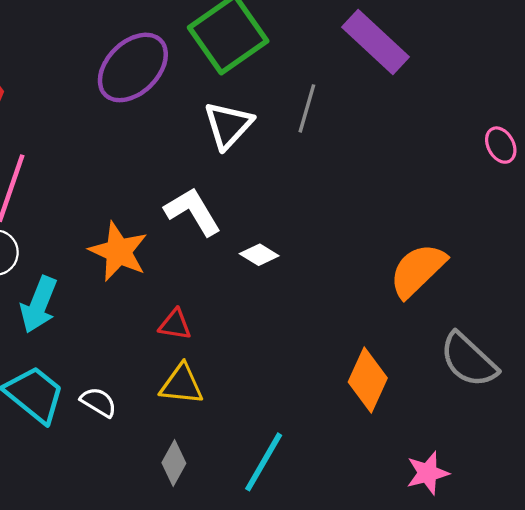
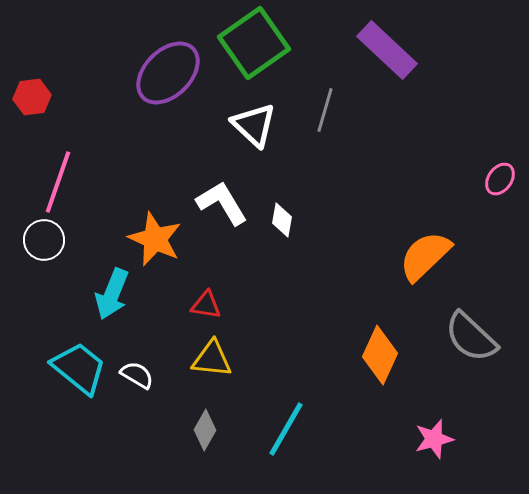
white triangle: (228, 125) -> (254, 125), turned -30
pink ellipse: (501, 145) -> (500, 179), moved, turned 64
white diamond: (259, 255) -> (282, 220), moved, turned 68
cyan arrow: (39, 305) -> (112, 294), moved

